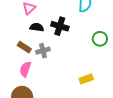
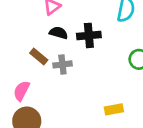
black cross: (60, 26) -> (89, 35), turned -30
pink semicircle: (25, 69) -> (22, 91), moved

